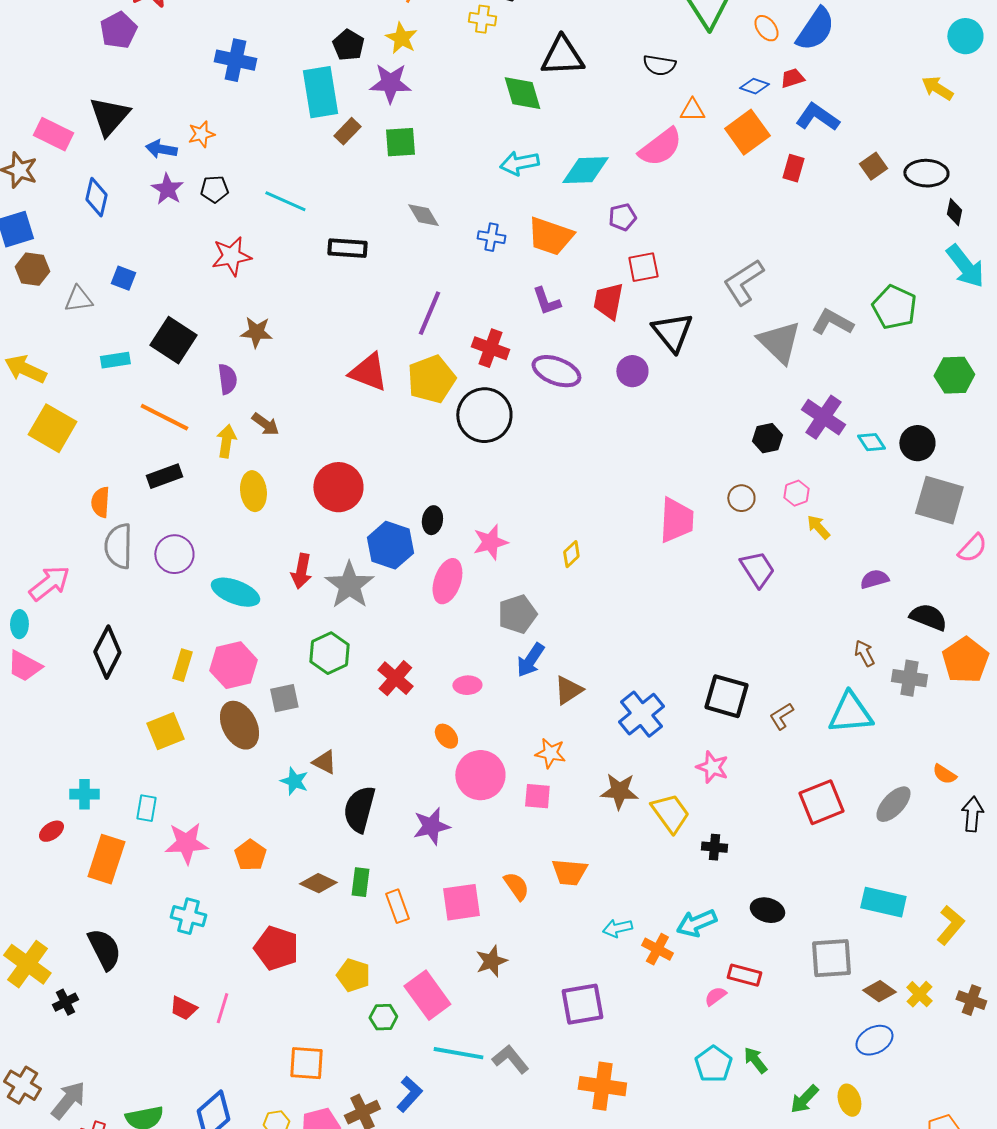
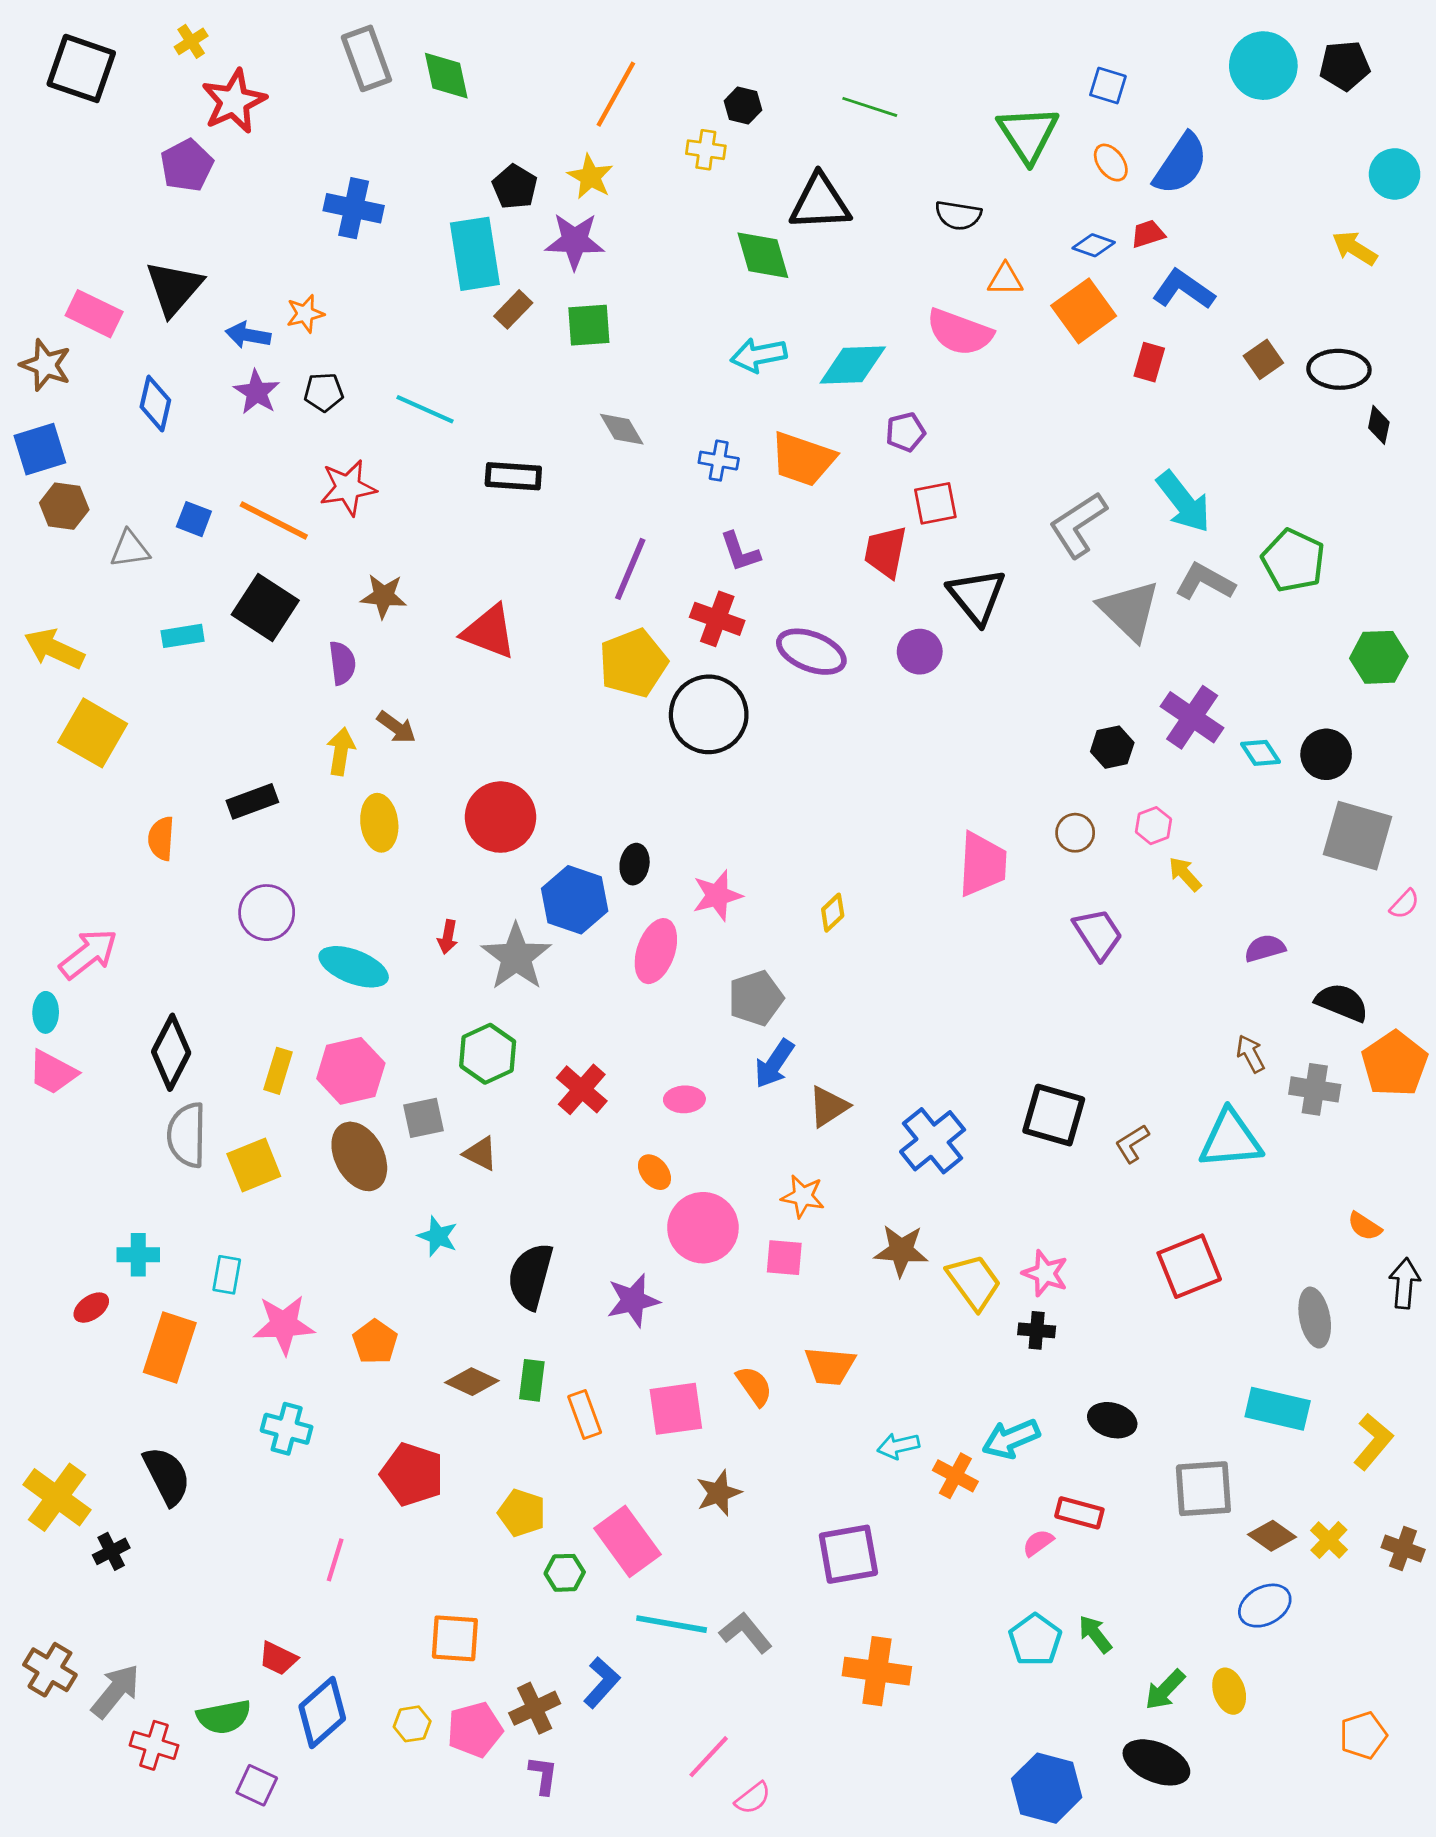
pink semicircle: (660, 147) -> (960, 332), turned 57
cyan arrow: (965, 266) -> (1183, 502), moved
purple L-shape: (546, 301) -> (740, 552), moved
red triangle: (368, 372) -> (489, 632), moved
orange line: (164, 417) -> (274, 520), moved
gray semicircle: (118, 546) -> (187, 1135), moved
pink semicircle: (972, 548) -> (1405, 904), size x0.7
red arrow: (301, 571) -> (448, 937), size x0.7
brown triangle: (324, 762) -> (481, 1154), moved
pink star: (712, 767) -> (1045, 1273), moved
gray ellipse: (893, 804) -> (1315, 1318), moved, turned -54
red trapezoid: (183, 1008) -> (278, 1658), moved

